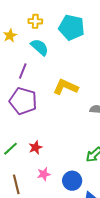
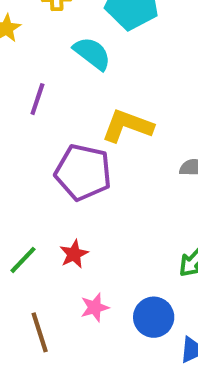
cyan semicircle: (40, 47) -> (92, 53), moved
purple pentagon: (23, 101) -> (83, 172), moved

